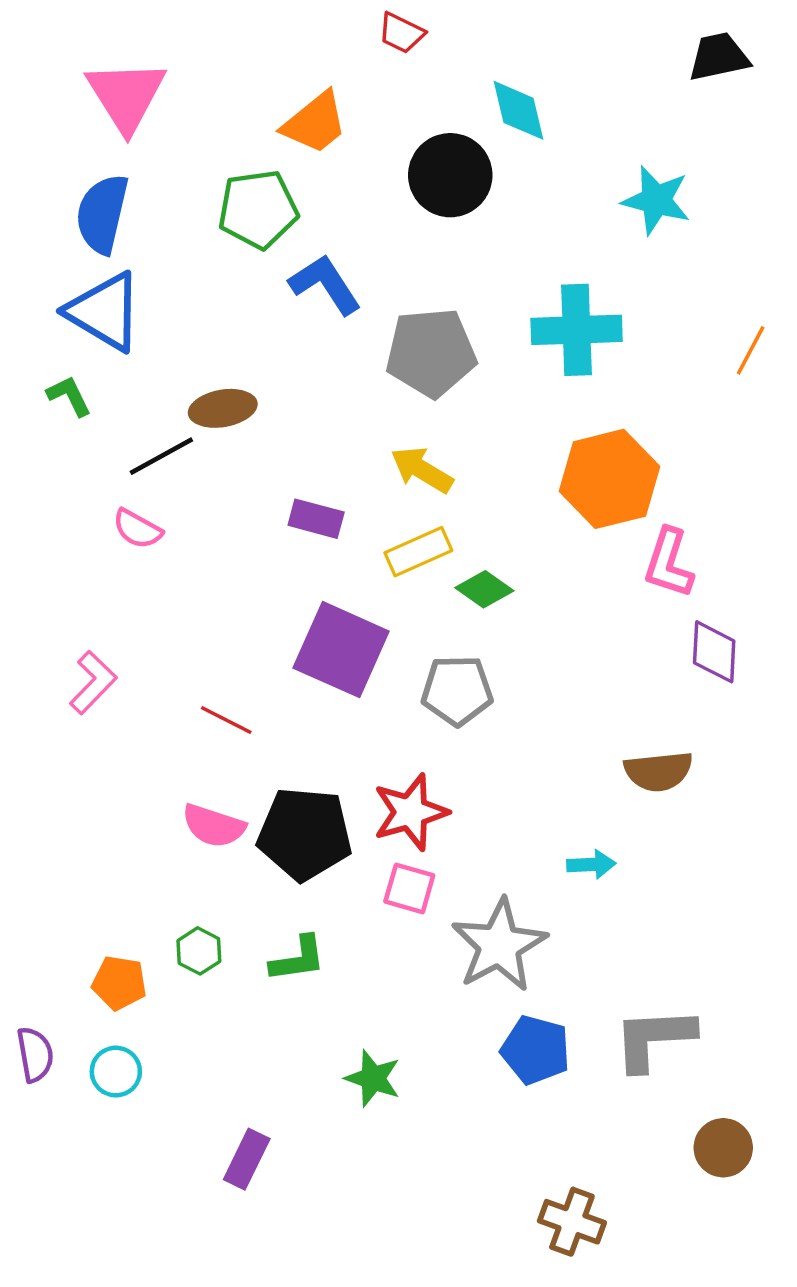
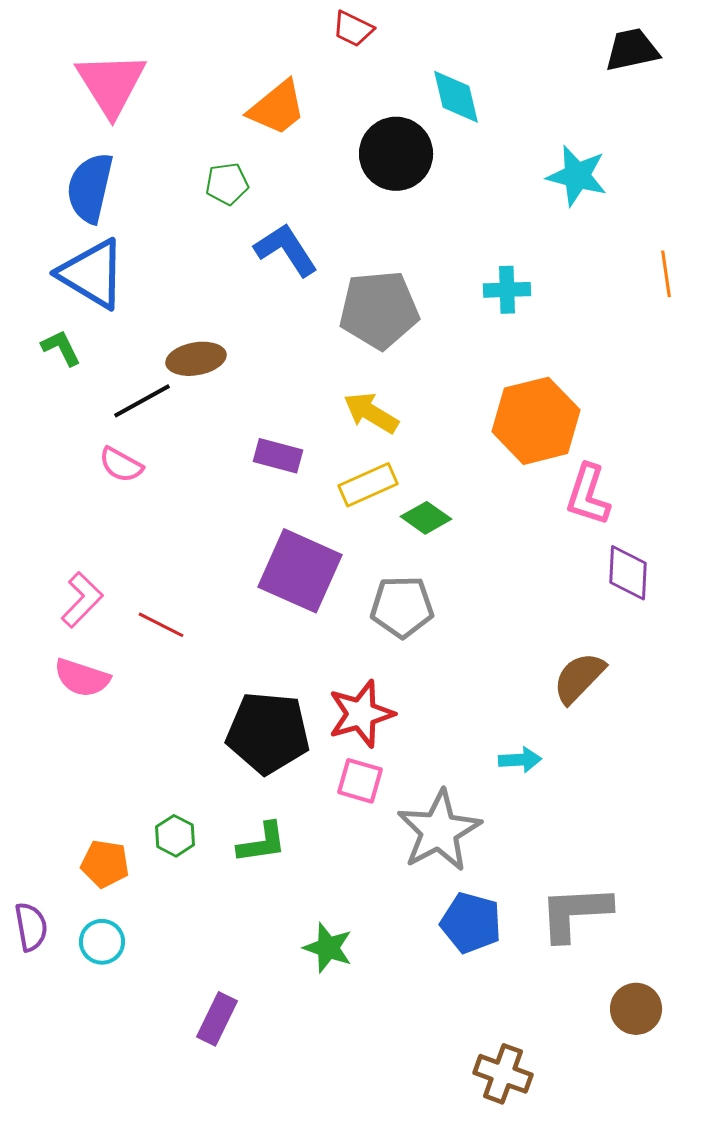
green pentagon: (258, 209) -> (227, 184), size x0.6
cyan cross: (577, 330) -> (507, 290), size x0.6
orange line: (751, 350) -> (666, 274), moved, turned -36
red line: (226, 720) -> (161, 625), moved
brown semicircle: (658, 771) -> (579, 678), turned 140
pink semicircle: (214, 826) -> (82, 678), moved

